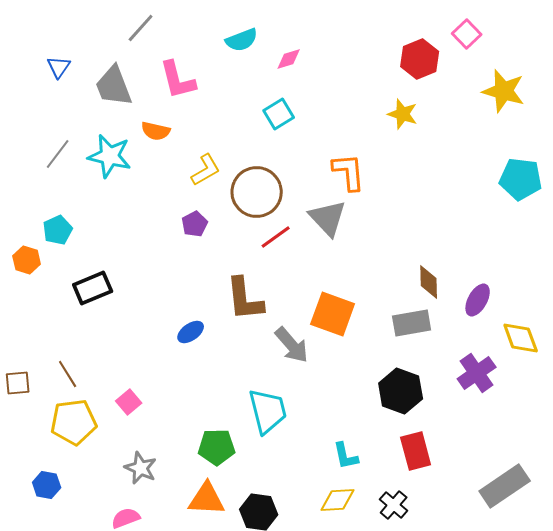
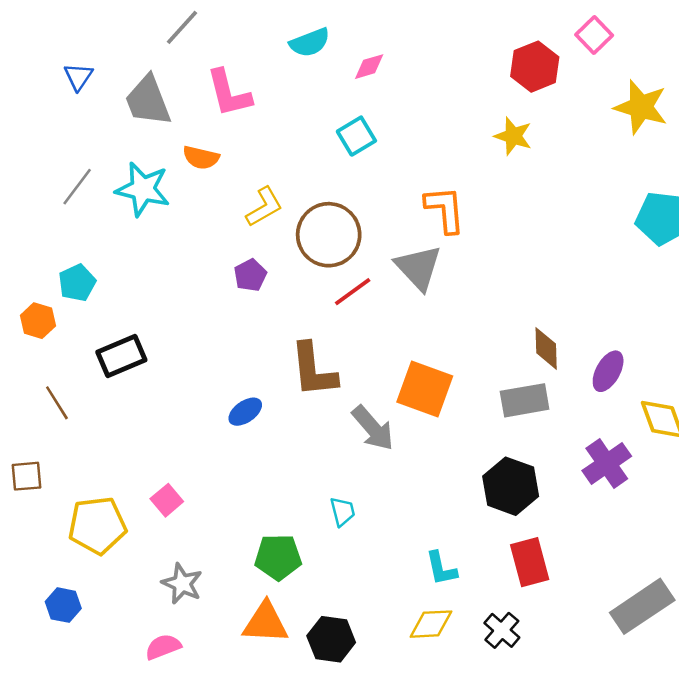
brown line: (68, 374) -> (57, 403), moved
cyan trapezoid: (268, 411) -> (343, 512), size x0.5

